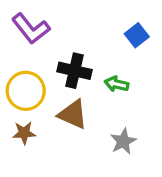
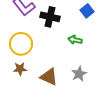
black cross: (74, 71) -> (50, 17), moved
brown triangle: (73, 114) -> (49, 77), moved

